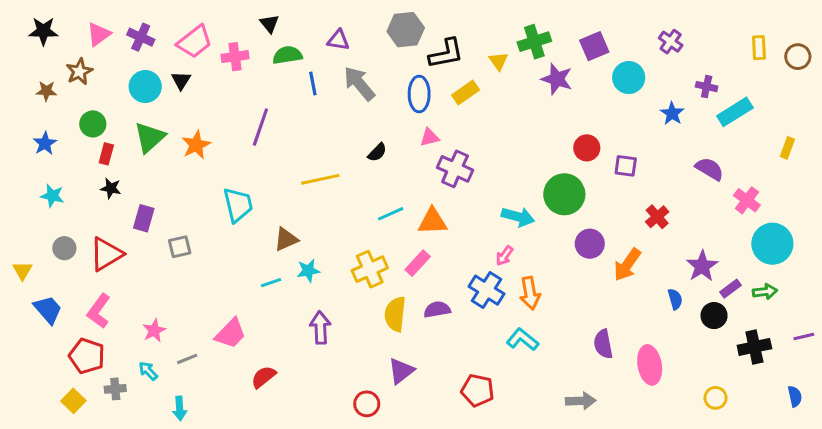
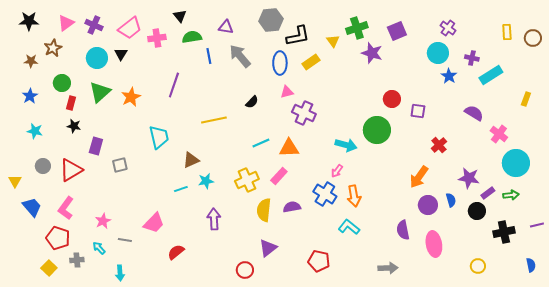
cyan circle: (629, 78) -> (438, 53), moved
purple circle: (590, 244) -> (428, 205), moved
purple star: (702, 266) -> (469, 178), turned -30
gray line: (187, 359) -> (125, 240), turned 32

